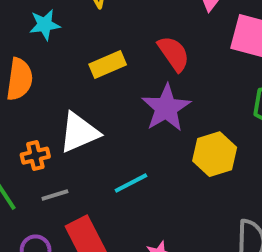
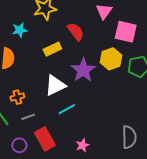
red semicircle: (174, 54) -> (76, 32), moved
white triangle: (79, 132) -> (55, 85), moved
yellow hexagon: (215, 154) -> (111, 59), moved

